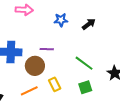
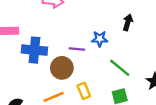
blue star: (61, 20) -> (100, 39), moved
black arrow: (89, 24) -> (128, 22), turned -40

